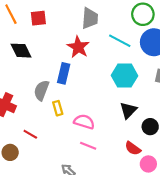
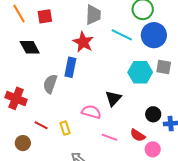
cyan hexagon: (125, 76) -> (140, 72), moved
yellow rectangle: (58, 108) -> (65, 128), moved
black triangle: (128, 110) -> (113, 98), moved
pink line: (88, 146) -> (109, 137), moved

